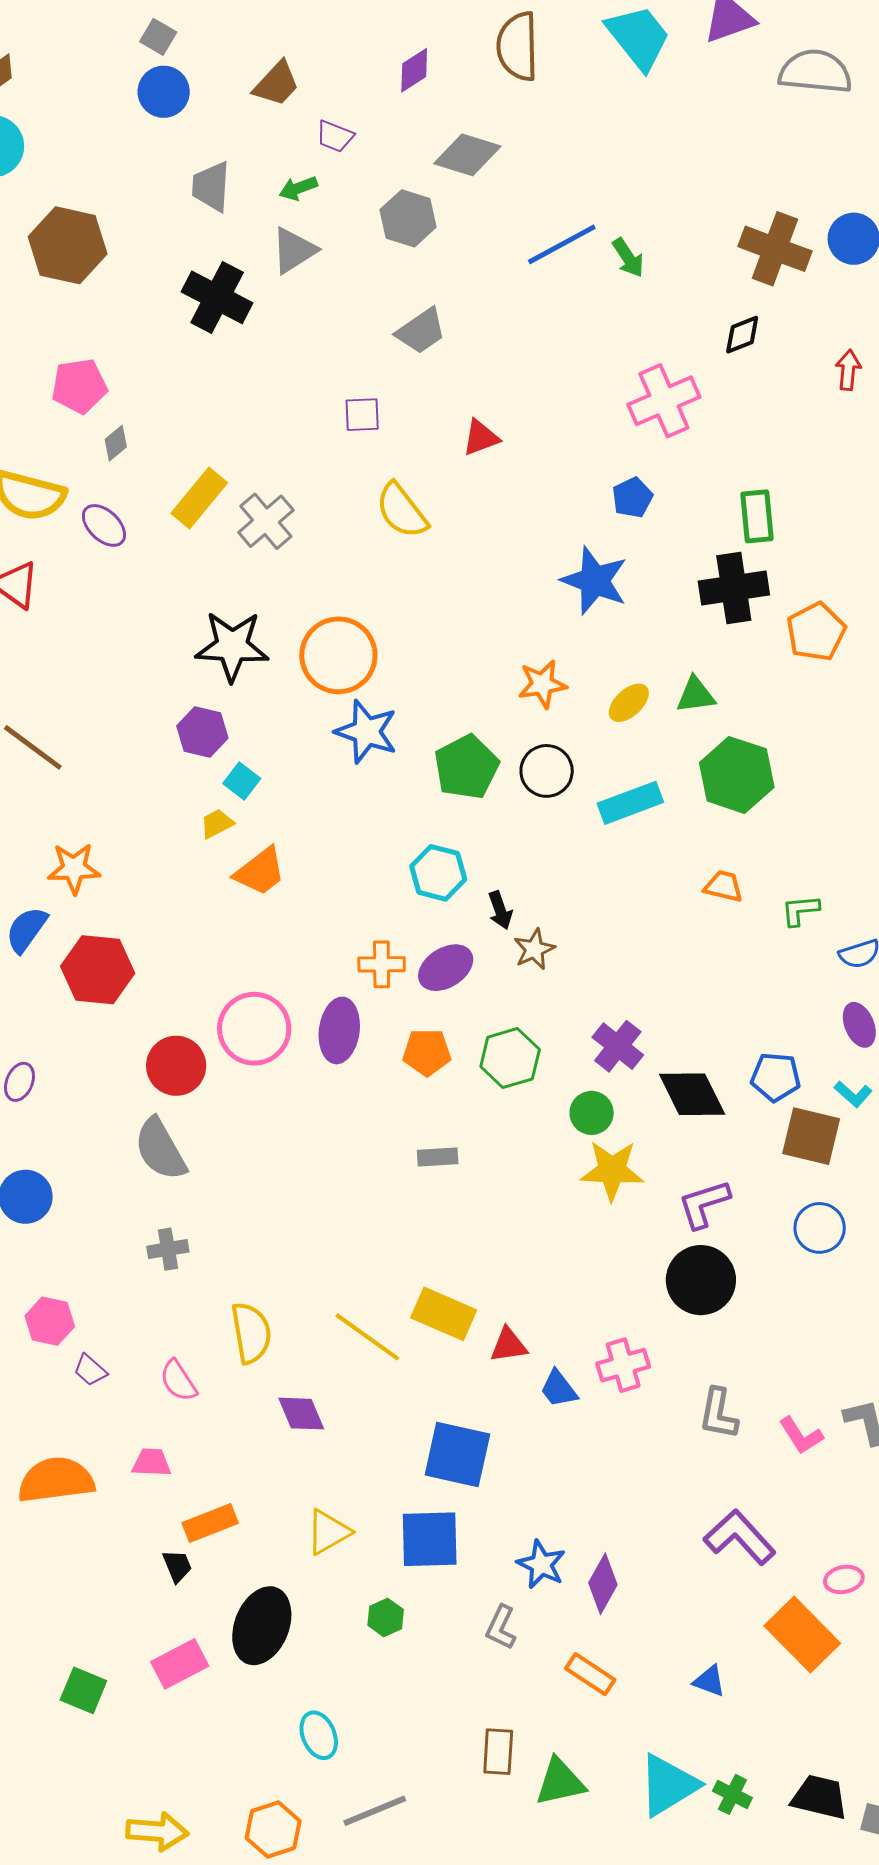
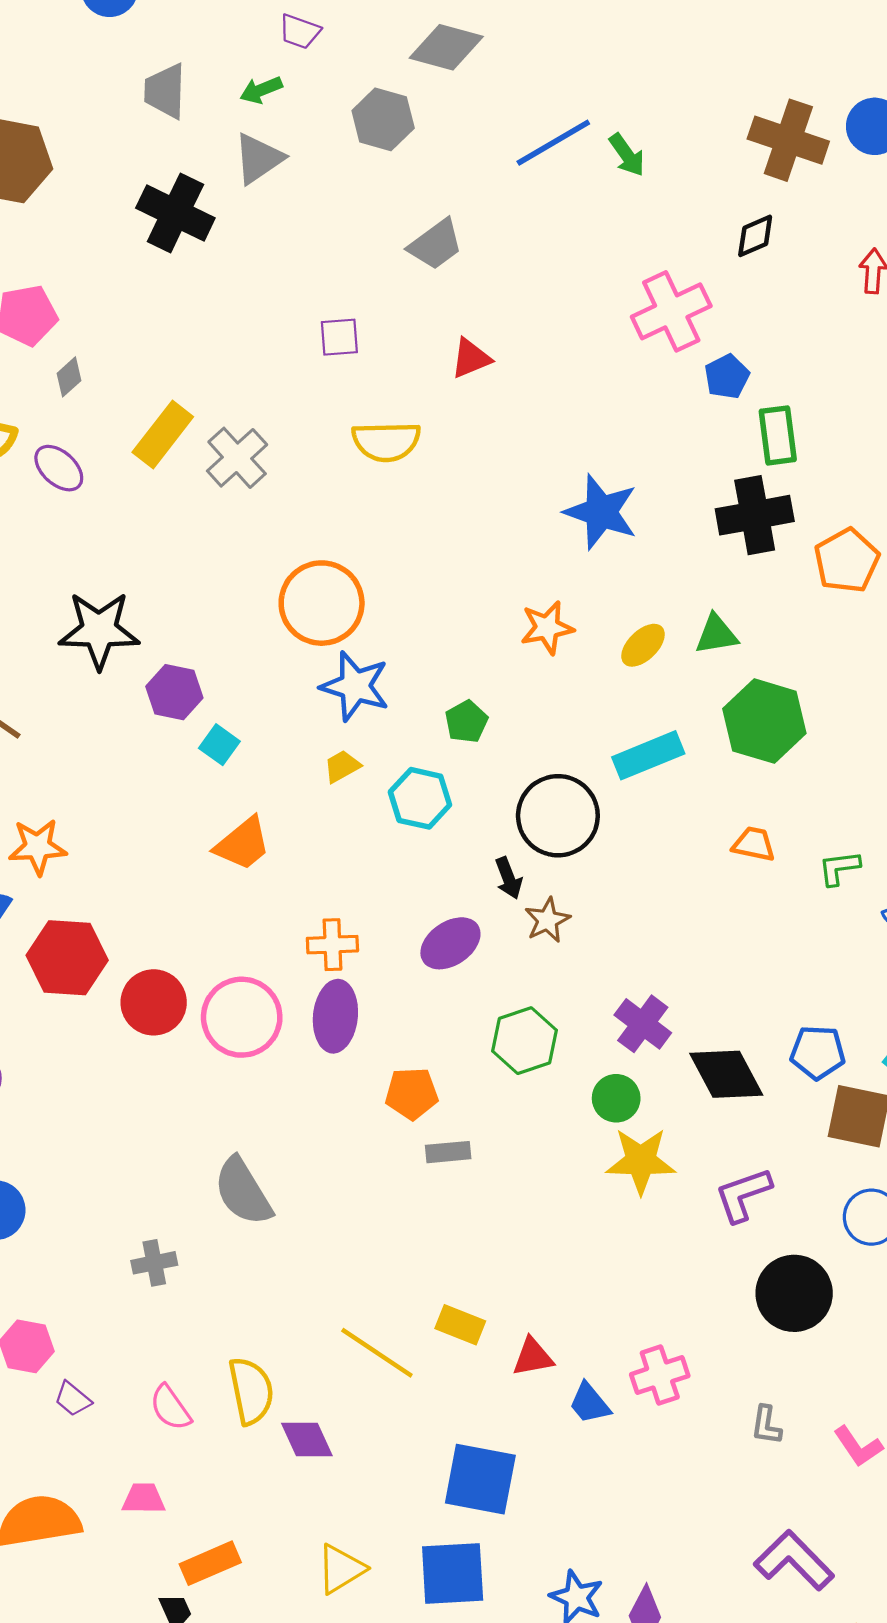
gray trapezoid: (421, 331) -> (436, 244), moved
blue pentagon: (632, 498) -> (727, 377), moved
yellow semicircle: (402, 511) -> (386, 441), turned -52
black star: (232, 646) -> (99, 630), moved
green pentagon: (466, 767) -> (466, 722), size x0.6
black circle: (547, 771) -> (558, 816), moved, size x1.4
yellow trapezoid: (217, 824) -> (342, 766), moved
cyan hexagon: (438, 873) -> (420, 798), moved
orange cross: (382, 964) -> (332, 945), moved
orange pentagon: (427, 1052) -> (412, 1093), moved
red circle: (176, 1066) -> (154, 1002), moved
gray semicircle: (160, 1149) -> (243, 1192), moved
black circle: (701, 1280) -> (794, 1293), moved
yellow rectangle: (444, 1314) -> (460, 1325), size x0.7
yellow semicircle: (251, 1333) -> (251, 1391), moved
gray L-shape: (718, 1414) -> (766, 1425), size x0.7

